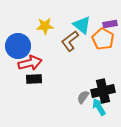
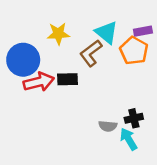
black rectangle: (34, 79) -> (67, 79), moved
black cross: (103, 91) -> (134, 118), size x0.6
gray semicircle: (83, 97) -> (108, 126), turned -120

